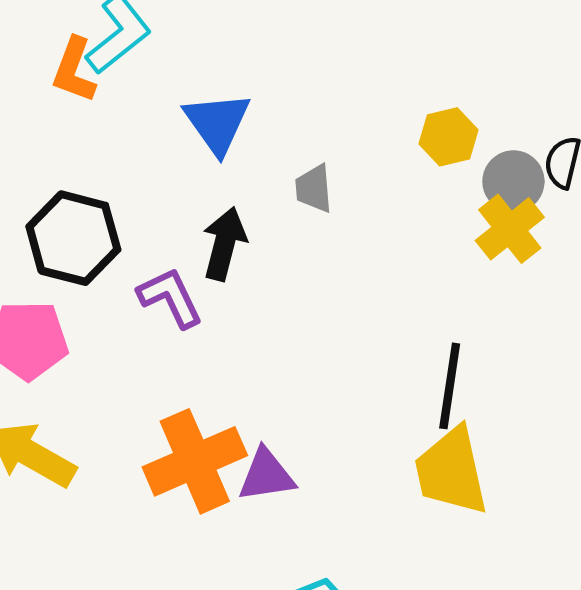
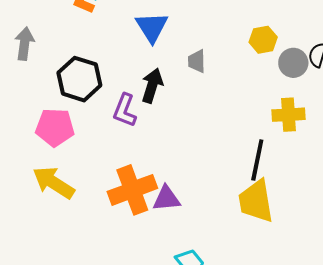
yellow cross: (510, 229) -> (289, 115), moved, turned 32
purple L-shape: (170, 298) -> (125, 110), turned -136

